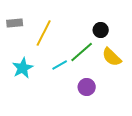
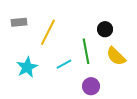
green line: (82, 52) -> (86, 51), turned -60

